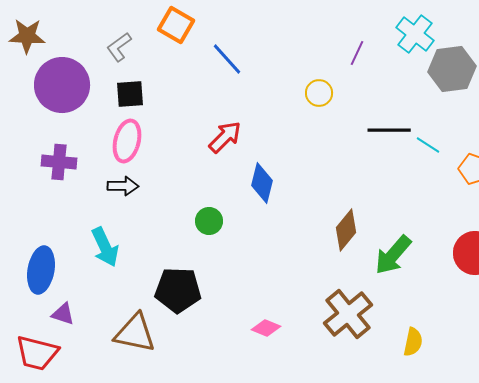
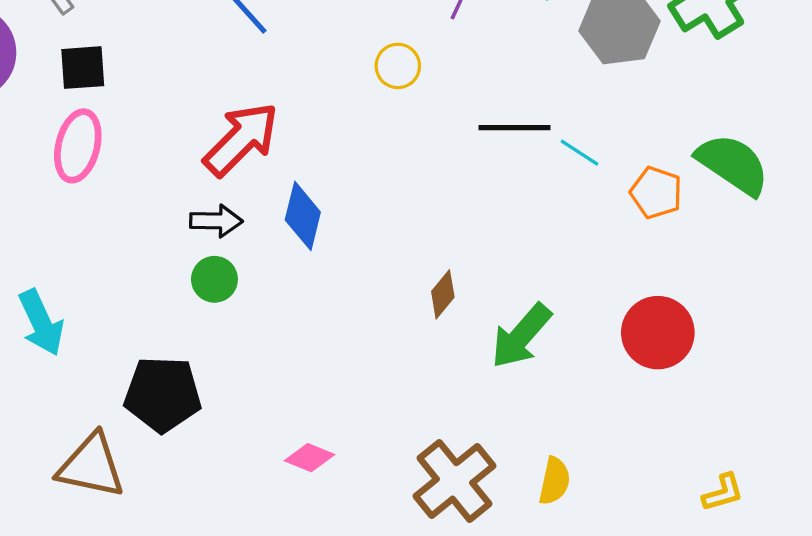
red arrow: (225, 137) -> (241, 139), size x1.4
black arrow: (123, 186) -> (216, 221), moved
brown diamond: (346, 230) -> (443, 294), size x0.7
brown cross: (348, 314) -> (454, 481), moved

